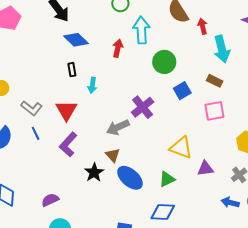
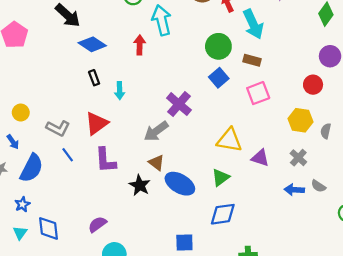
green circle: (164, 62) -> (218, 46), moved
red triangle: (66, 110) -> (97, 123), turned 35
purple L-shape: (68, 144) -> (106, 160), turned -35
purple triangle: (205, 169) -> (260, 158), turned 36

